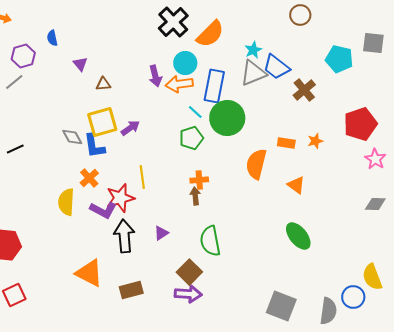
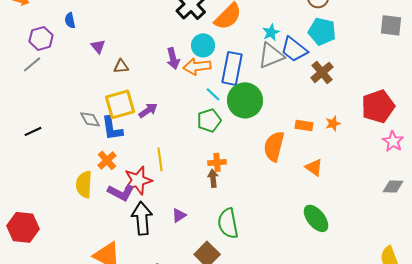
cyan pentagon: (339, 59) -> (322, 31), moved

